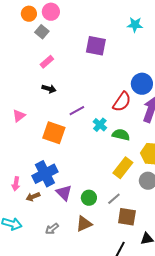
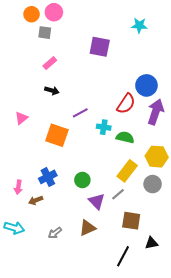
gray square: (42, 32) -> (45, 33), turned -32
cyan cross: (100, 125) -> (104, 127), turned -32
blue cross: (45, 174) -> (48, 177), size x0.7
purple triangle: (64, 193) -> (97, 201), moved
green circle: (89, 198) -> (82, 180), moved
gray line: (114, 199) -> (118, 194), moved

